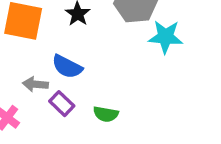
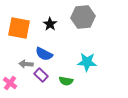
cyan star: (166, 37) -> (87, 62), moved

